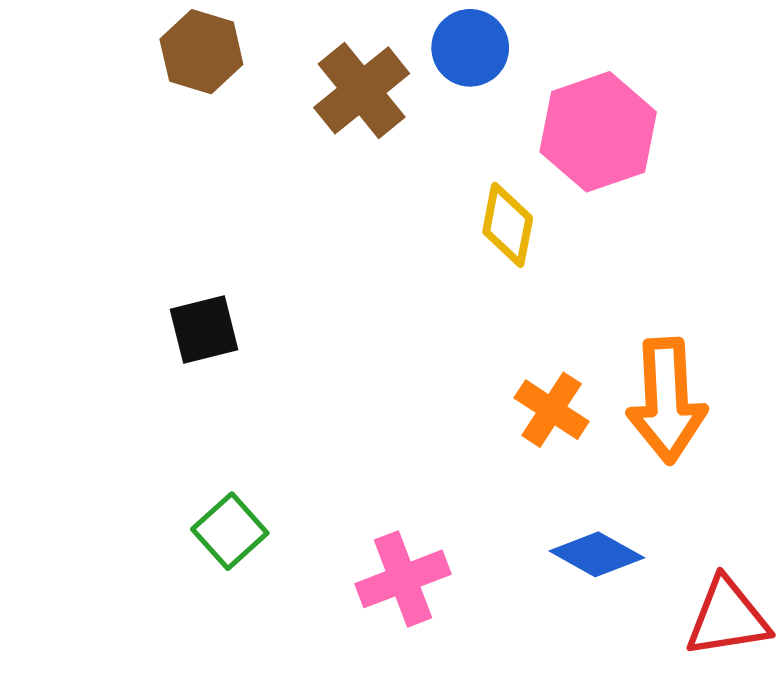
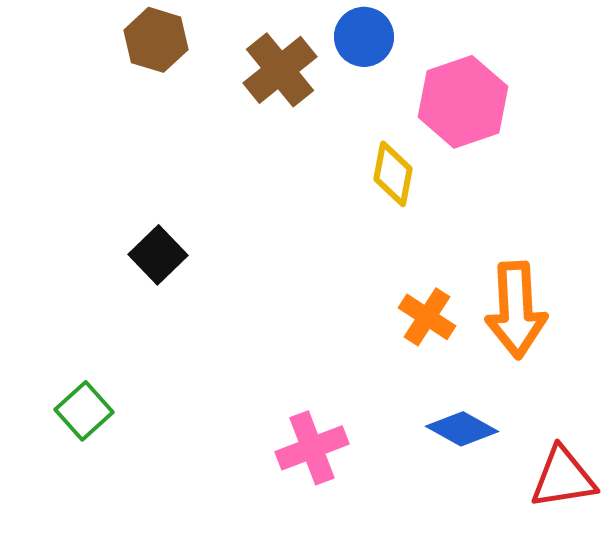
black square: (204, 330) -> (158, 255), turned -30
green square: (230, 531) -> (84, 411), moved

